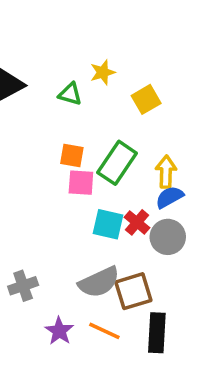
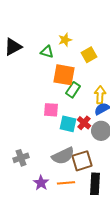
orange square: (72, 156) -> (64, 75), moved, size x1.6
green rectangle: (117, 163) -> (73, 90), size x0.7
pink square: (81, 183) -> (51, 110), moved
orange line: (104, 331) -> (66, 183), turned -30

